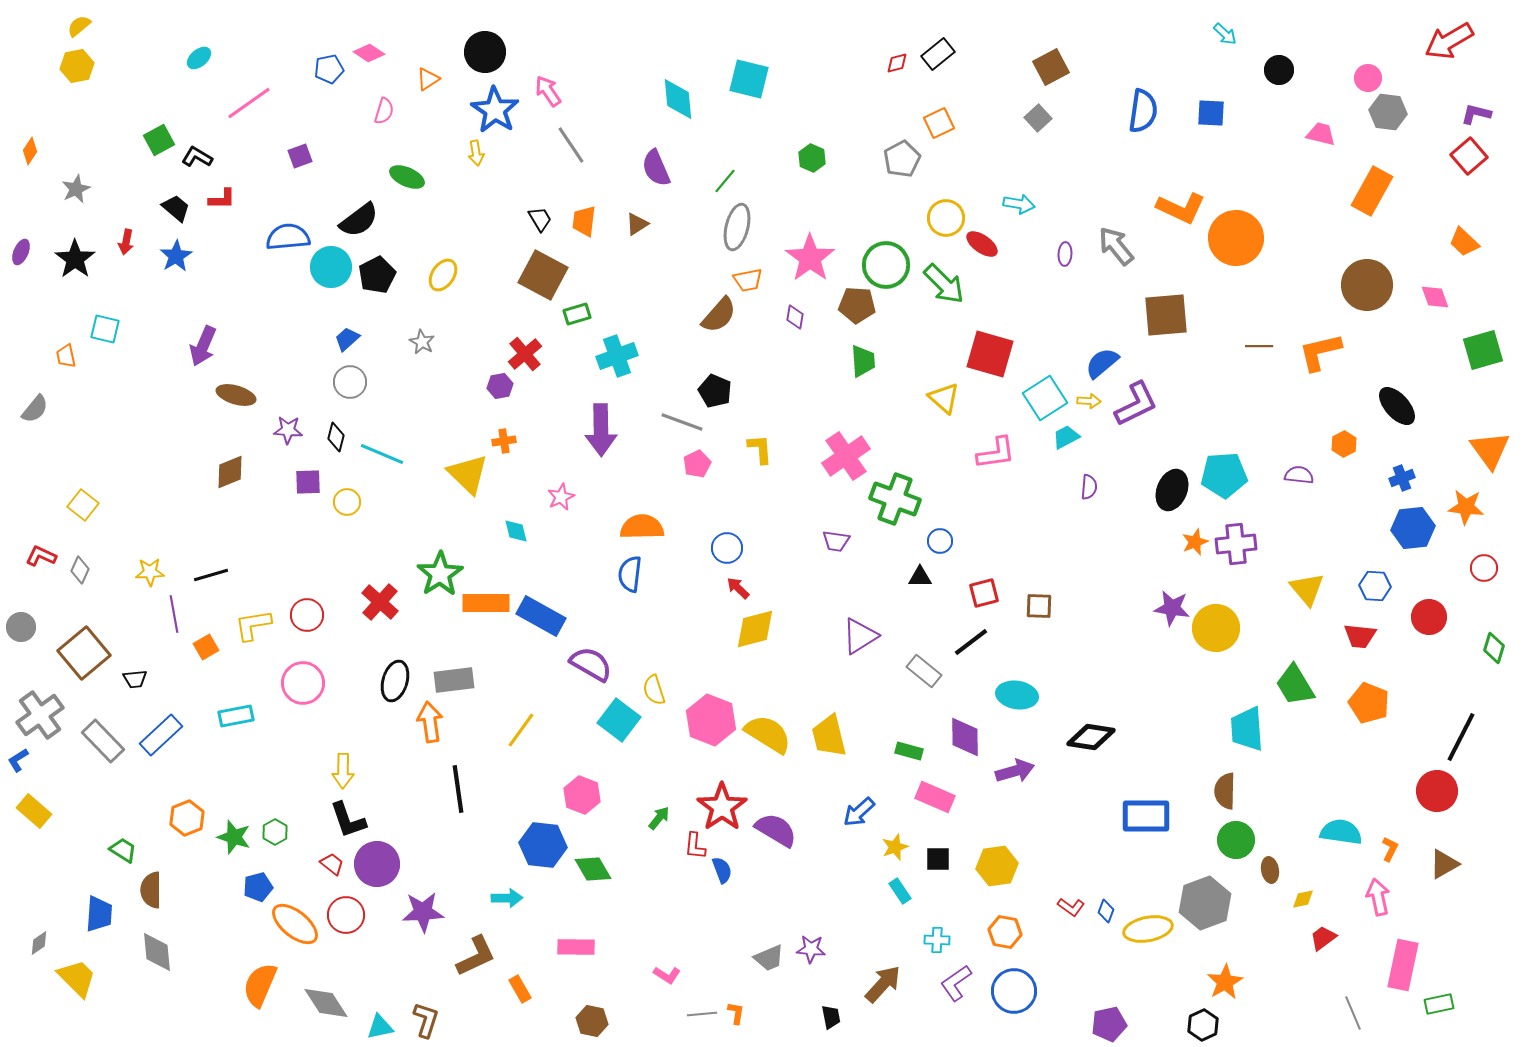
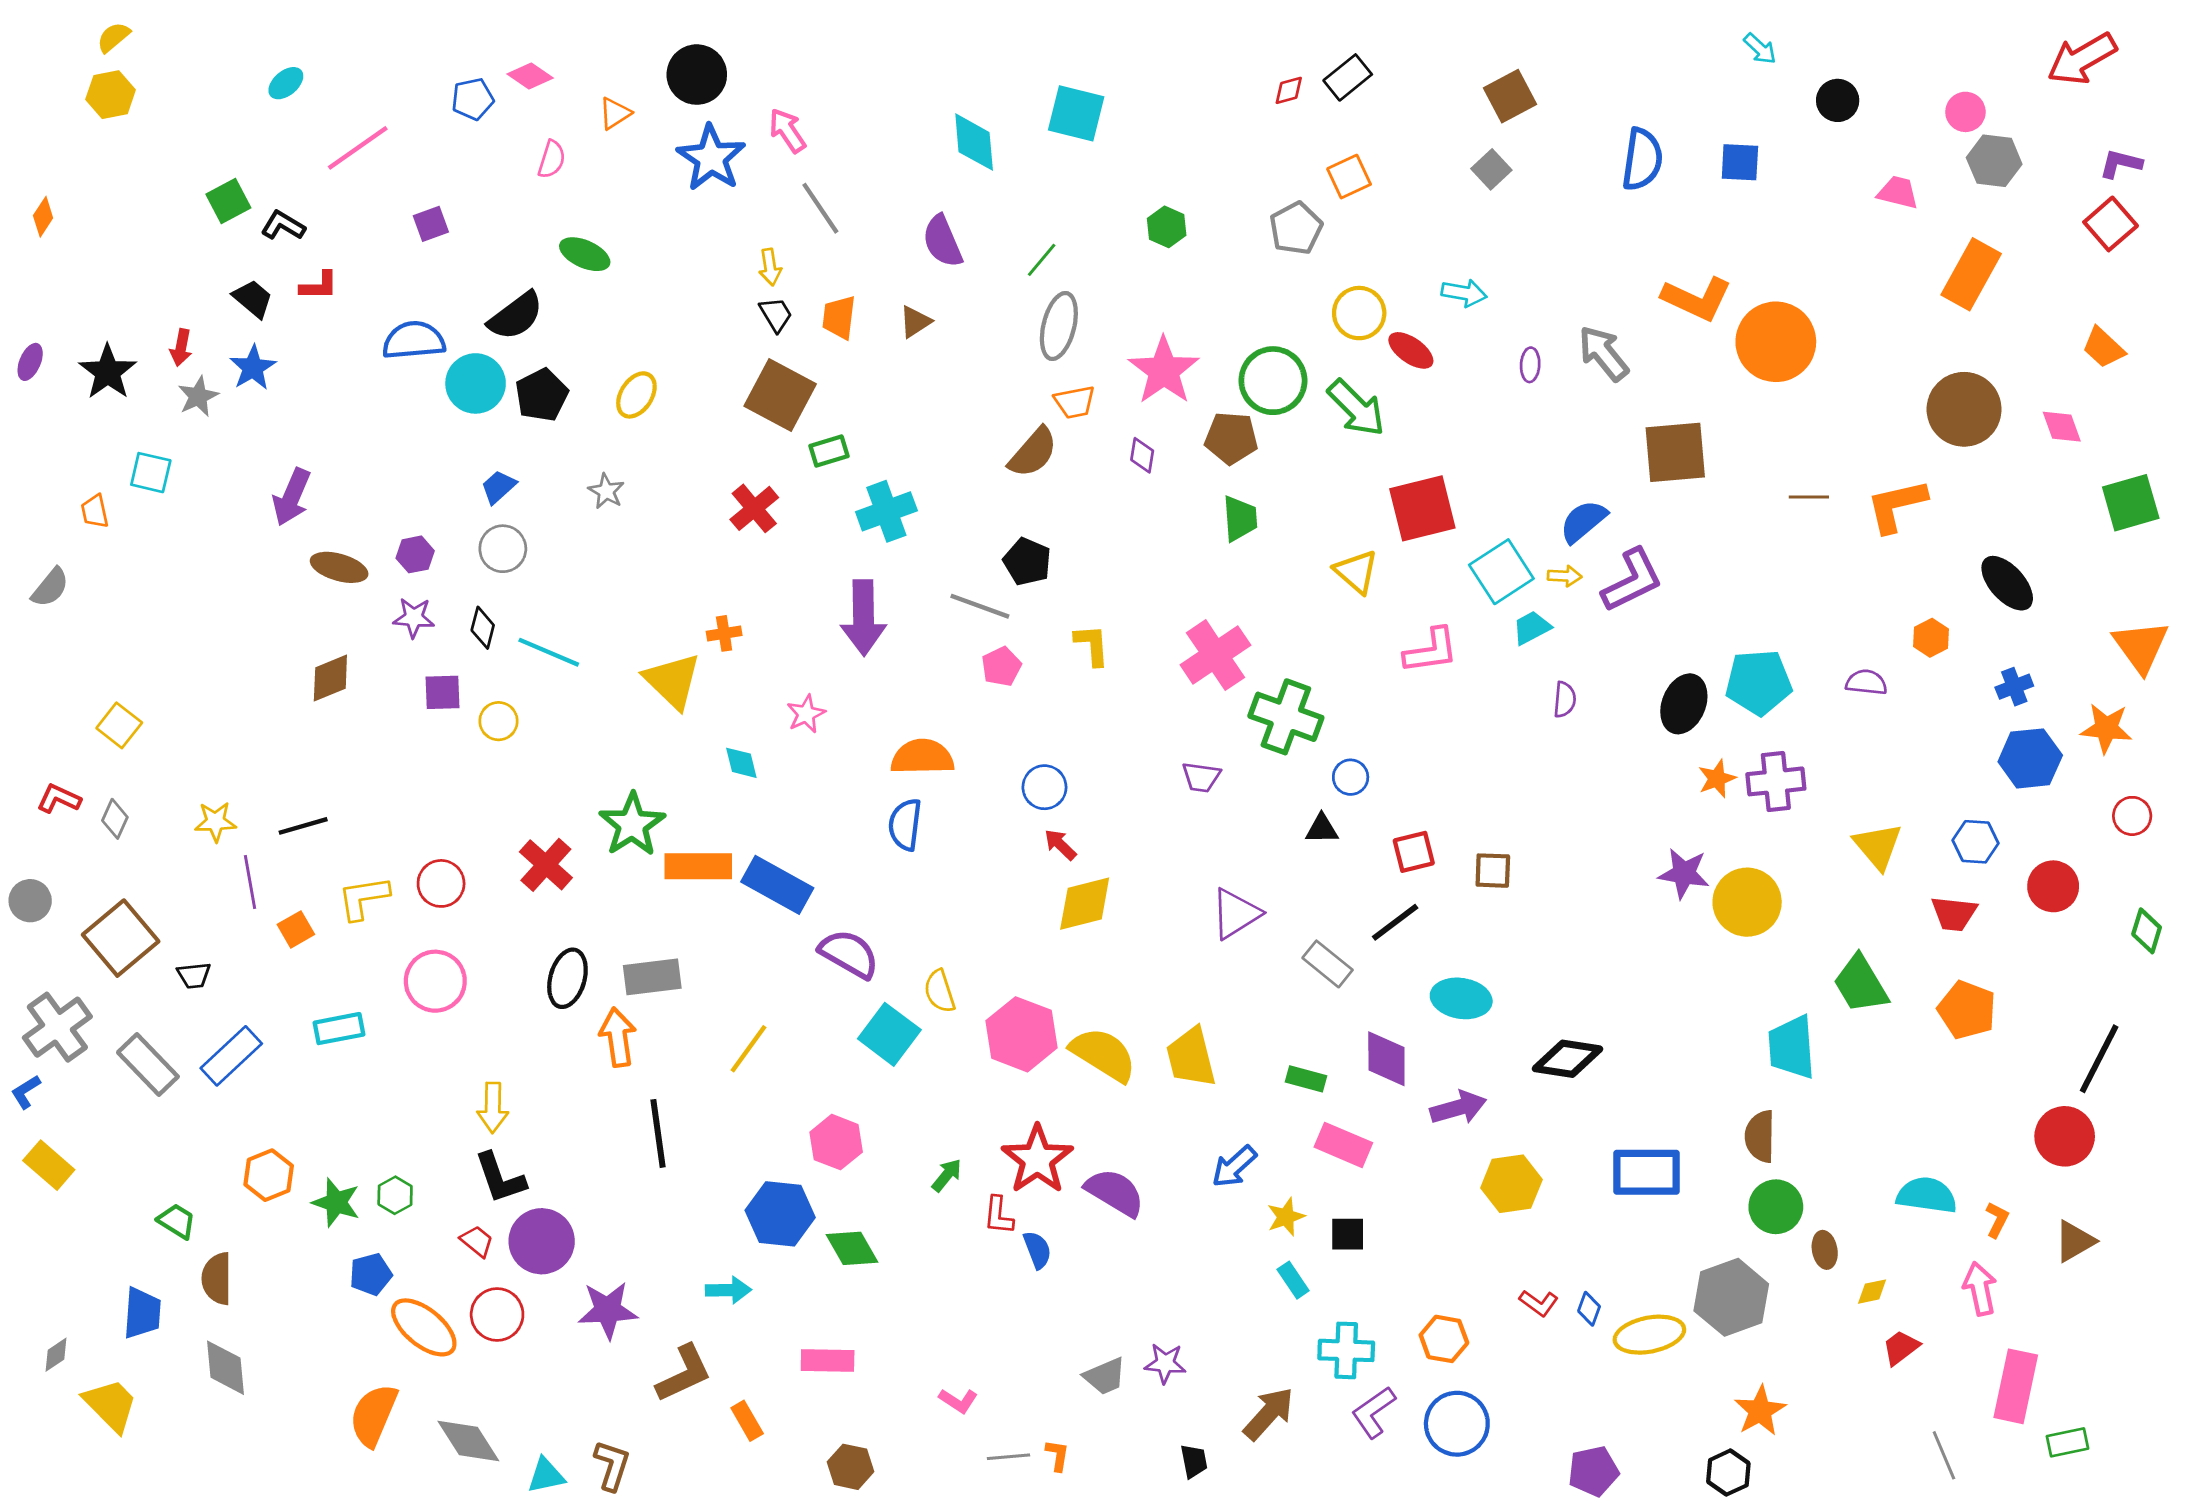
yellow arrow: (476, 153) -> (770, 267), moved
gray star: (76, 189) -> (198, 396), moved
red square: (990, 354) -> (1422, 508), turned -30
purple hexagon: (500, 386) -> (415, 554), moved
yellow hexagon: (997, 866) -> (1511, 1184), moved
cyan cross: (937, 940) -> (1346, 1350), size x1.5

